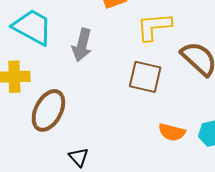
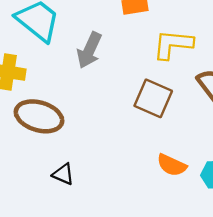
brown ellipse: (48, 110) -> (39, 116), turned 69
black triangle: (79, 157) -> (63, 174), turned -35

